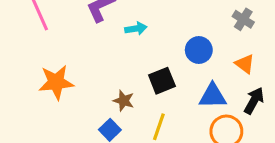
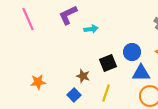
blue circle: (199, 50) -> (132, 52), moved
orange star: (56, 82) -> (38, 82), moved, size x0.7

